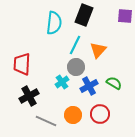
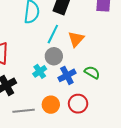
gray line: (46, 121) -> (24, 111), turned -30

